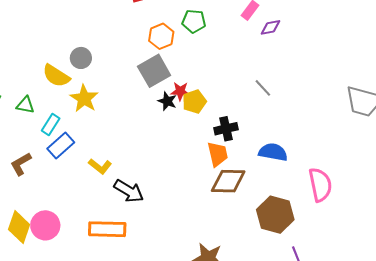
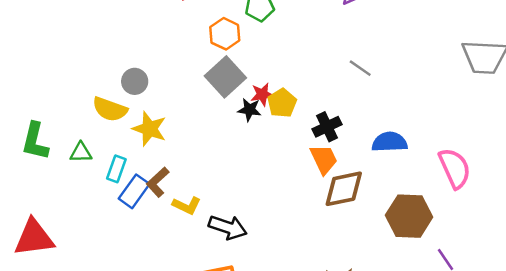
brown L-shape: (21, 164) -> (158, 182), moved

